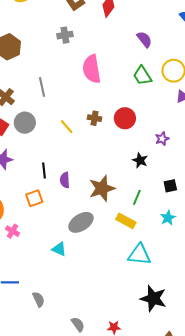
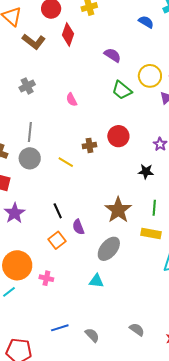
gray cross: (65, 35) -> (27, 86), moved
pink semicircle: (92, 69) -> (72, 100), size x0.5
gray line: (42, 87) -> (30, 132), turned 36
gray circle: (25, 123) -> (30, 158), moved
purple semicircle: (65, 180) -> (78, 227), moved
gray semicircle: (78, 324) -> (137, 330), moved

